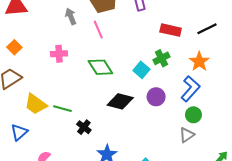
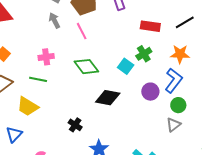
orange star: (199, 62) -> (180, 54), turned -30
purple circle: (156, 97) -> (150, 92), moved
green line: (63, 109) -> (38, 79), moved

